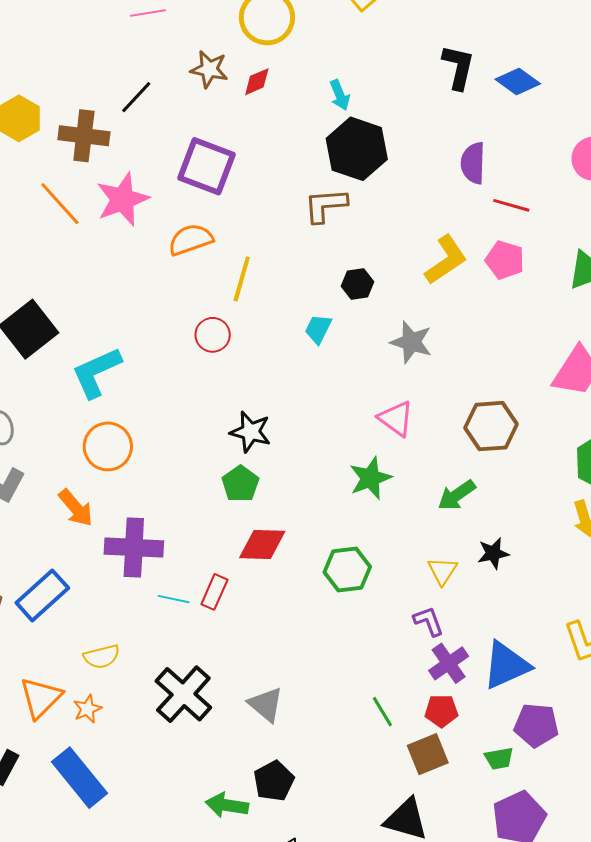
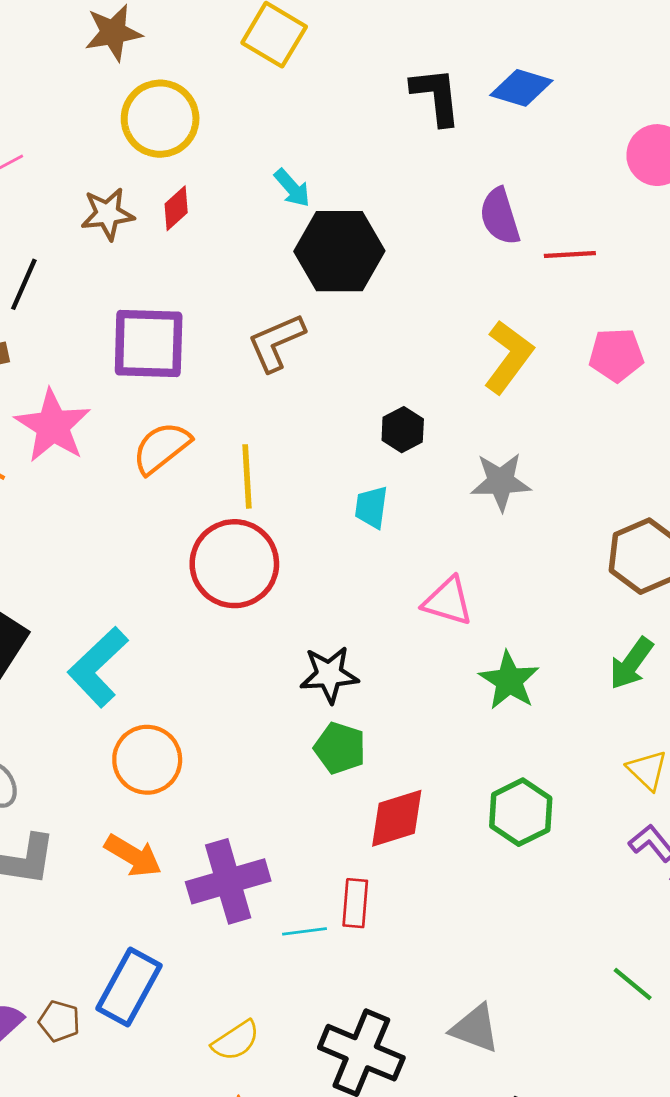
brown L-shape: (326, 205) -> (276, 342), moved
pink pentagon: (505, 260) -> (616, 355), moved
red circle: (213, 335) -> (234, 564), size x1.8
pink triangle: (396, 419) -> (448, 601), moved

